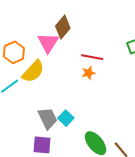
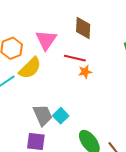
brown diamond: (63, 27) -> (83, 28), moved, turned -40
red line: (92, 57) -> (75, 58), moved

